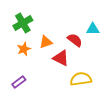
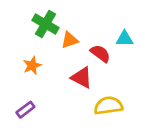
green cross: (23, 23) -> (45, 24), moved, turned -30
orange triangle: (46, 42) -> (70, 40), moved

